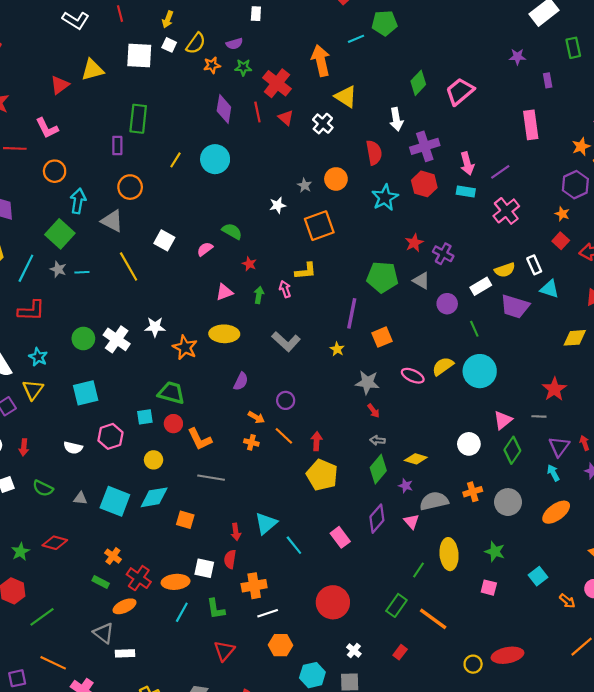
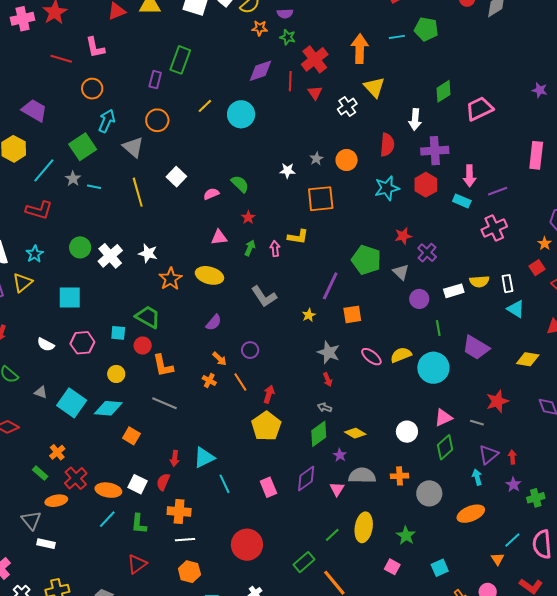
purple diamond: (224, 109) -> (261, 71), turned 48
purple trapezoid: (515, 306) -> (476, 348), moved

